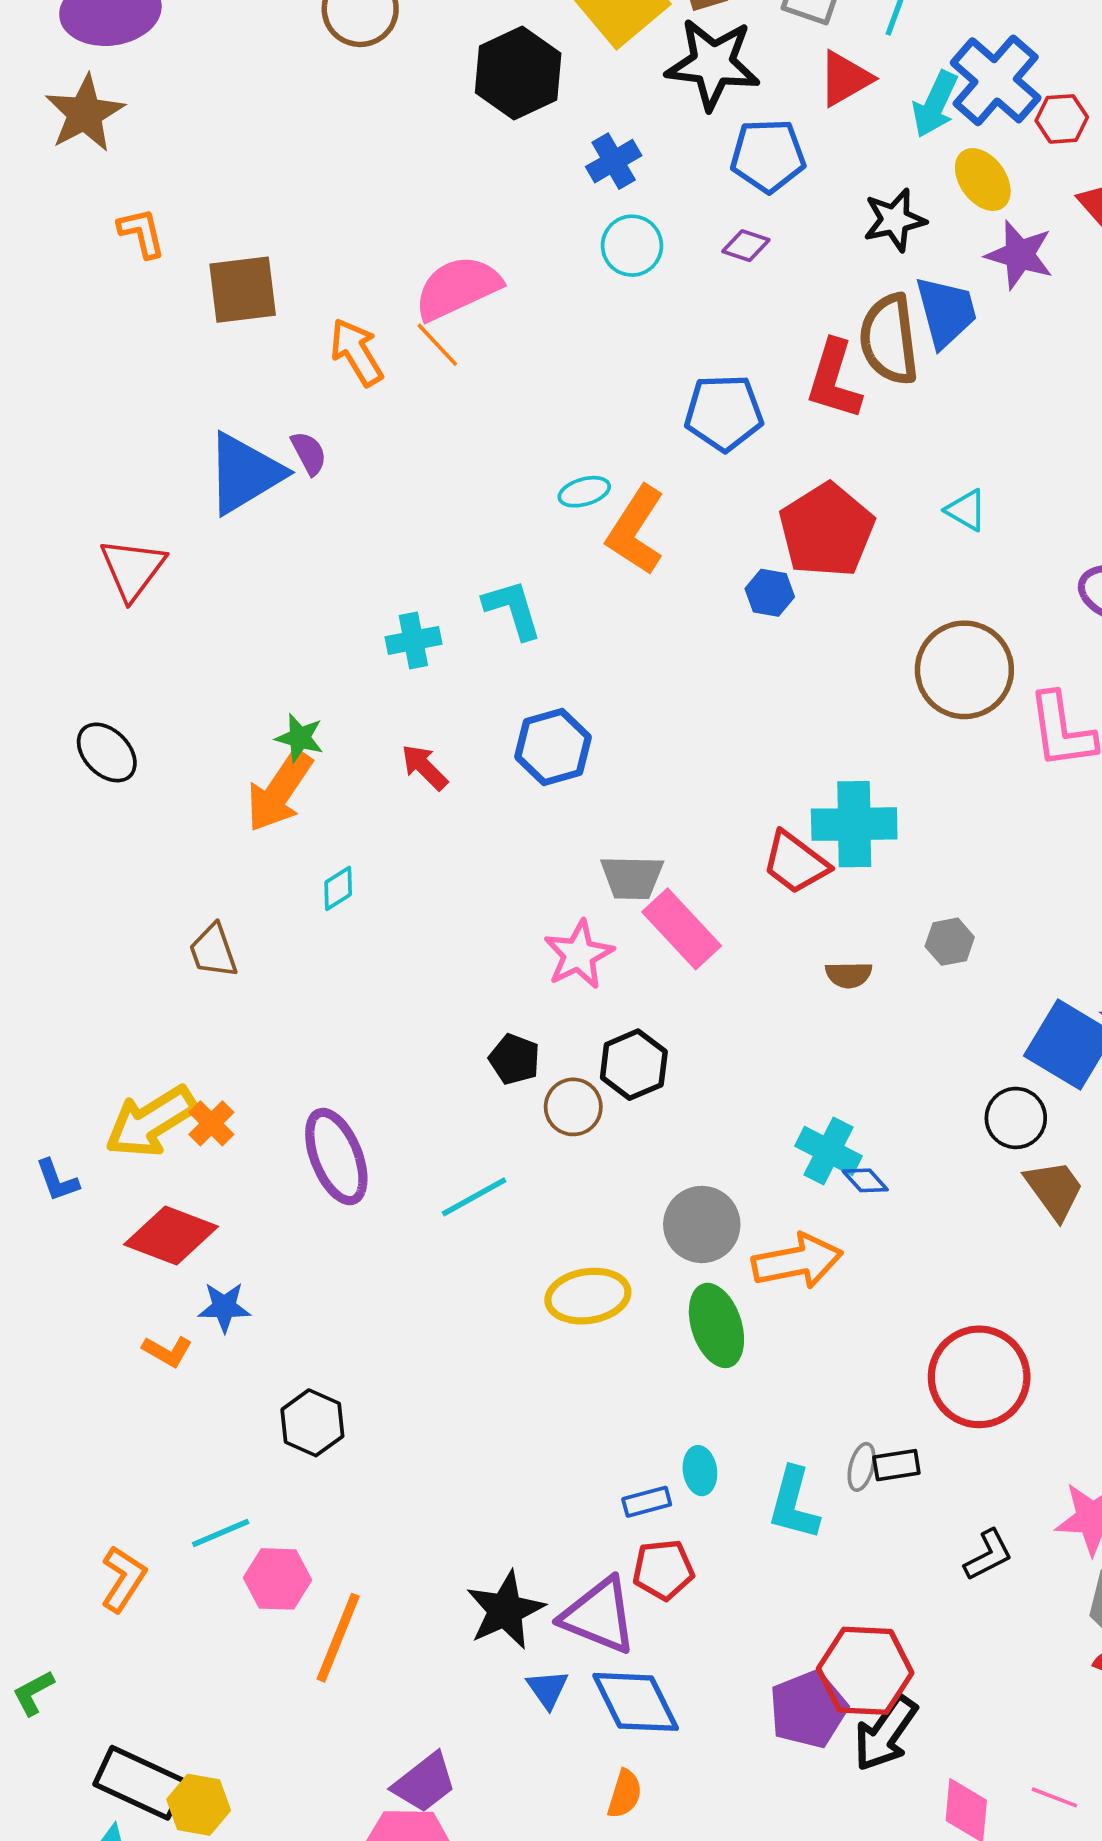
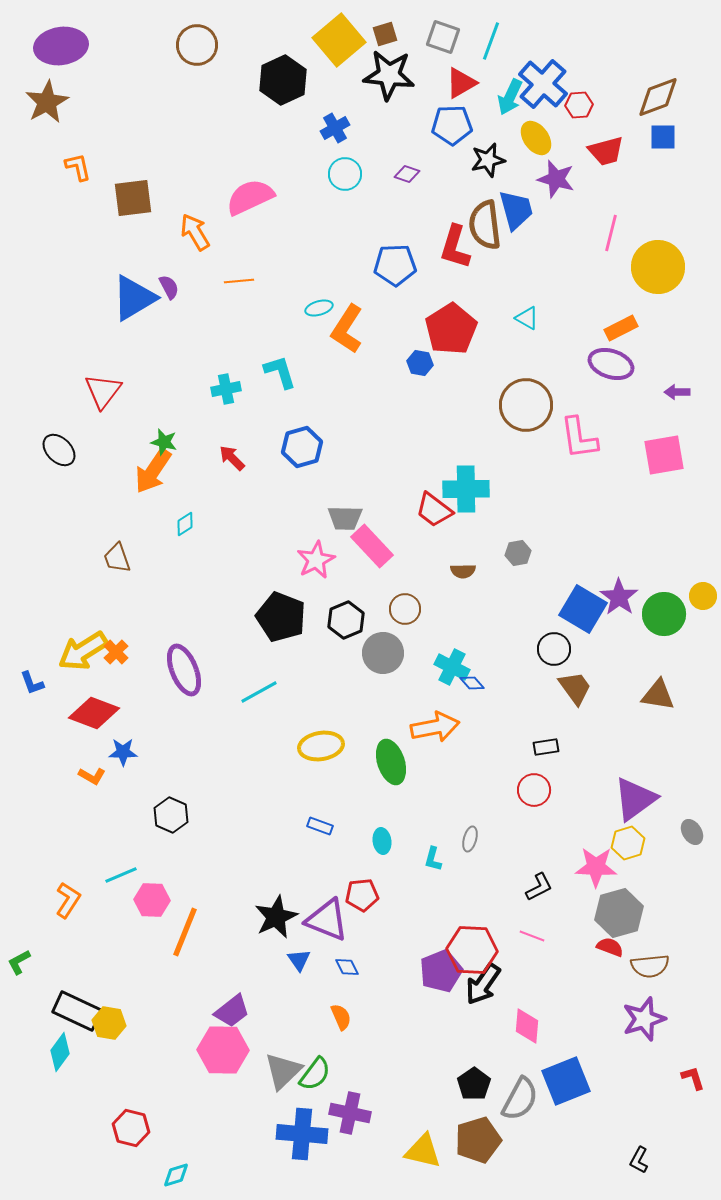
blue pentagon: (768, 156) -> (452, 125), moved
orange line: (437, 345) -> (239, 281), moved, turned -52
red triangle: (132, 569) -> (103, 391), moved
black pentagon: (514, 1059) -> (281, 617), size x1.8
brown circle: (573, 1107) -> (405, 609), moved
gray circle: (702, 1224) -> (383, 653), moved
red circle: (979, 1377) -> (534, 790), size x0.6
black rectangle: (896, 1465) -> (546, 747), moved
blue rectangle: (647, 1502) -> (320, 826), moved, turned 35
cyan L-shape: (794, 1504) -> (433, 859), size x0.6
blue diamond: (636, 1702) -> (347, 967), size x0.5
orange semicircle: (625, 1794) -> (341, 1017), turned -40
pink line: (1054, 1797) -> (532, 936), moved

